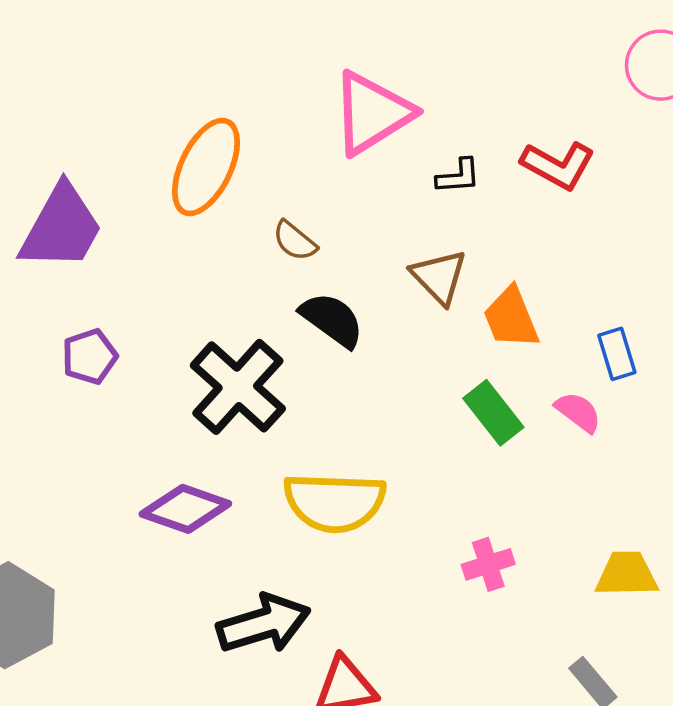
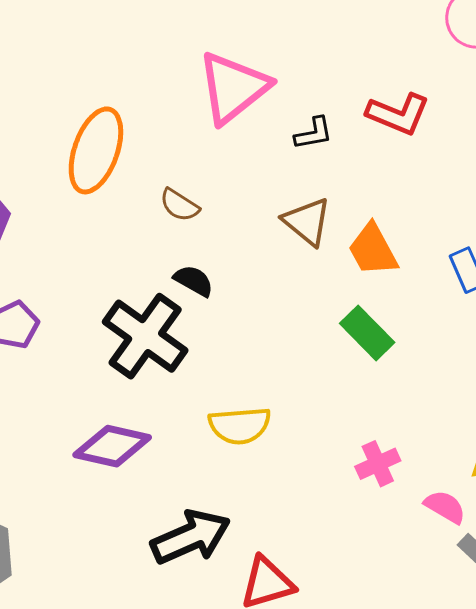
black semicircle: (332, 320) -> (194, 281), moved, size x0.7
pink semicircle: (578, 412) -> (445, 507), moved
yellow semicircle: (335, 502) -> (240, 426), size x0.7

